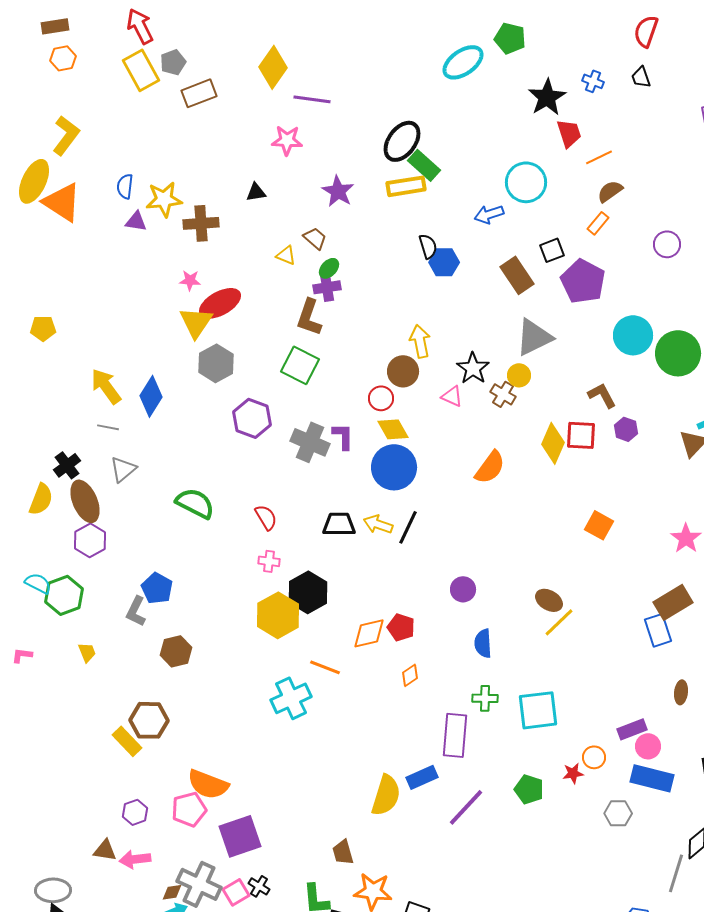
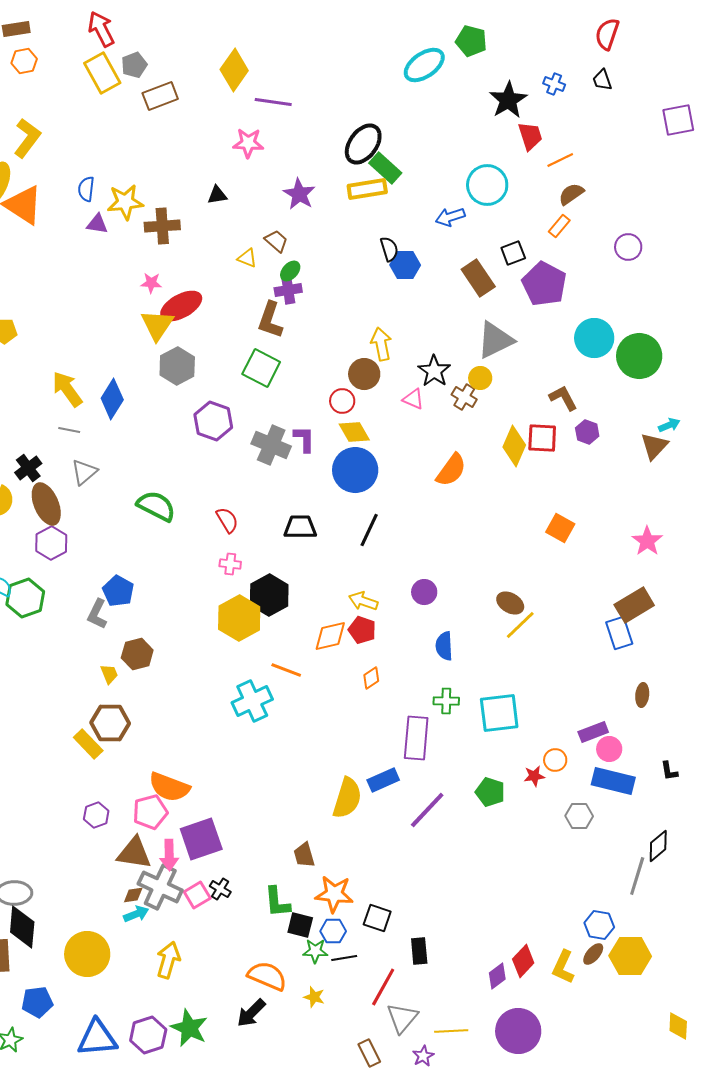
yellow arrow: (378, 524) -> (363, 601), moved
yellow trapezoid: (87, 652) -> (109, 674), moved
brown triangle: (105, 850) -> (134, 853), moved, size x1.5
pink arrow: (135, 859) -> (169, 855), moved, turned -84

